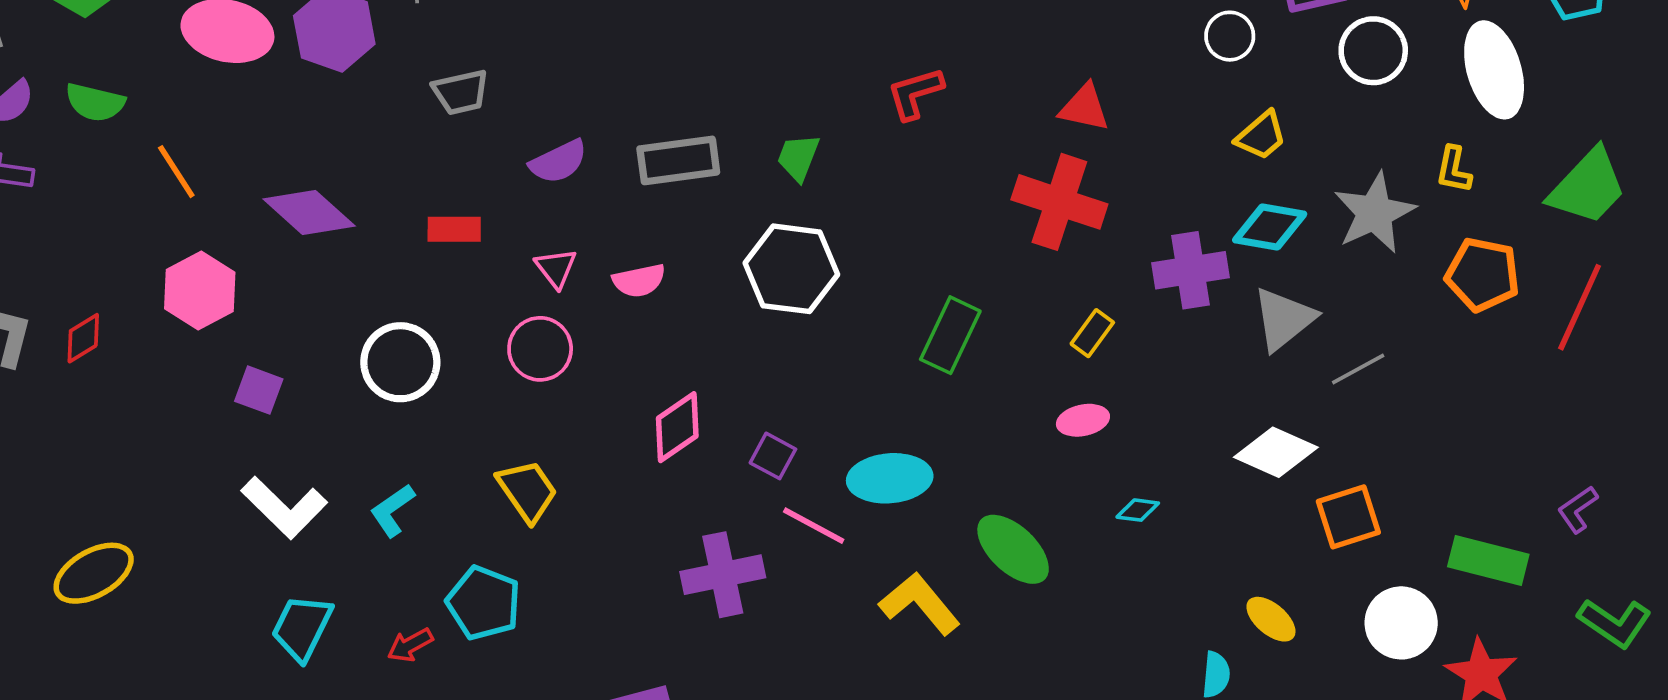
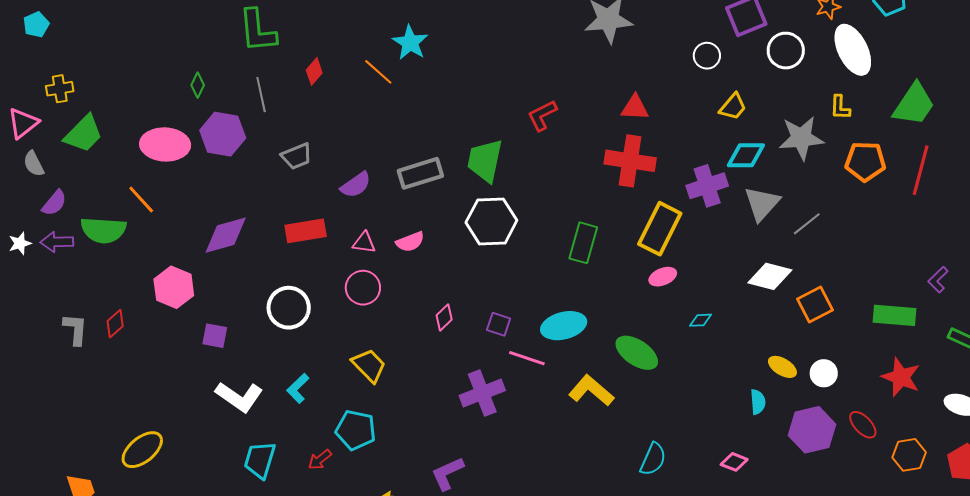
green semicircle: (95, 102) -> (103, 230), moved, size x1.4
green trapezoid: (798, 157) -> (485, 161), size x1.6
orange line: (176, 172) -> (141, 199), moved
purple diamond: (309, 213) -> (226, 235), turned -48
gray star: (1375, 213) -> (801, 138), turned 30
red rectangle: (454, 229) -> (306, 231), size x1.4
pink triangle: (556, 268) -> (364, 243), turned -35
yellow rectangle: (1092, 333) -> (660, 229), size x2.0
pink diamond: (677, 427) -> (444, 317), size x0.7
white circle: (1401, 623) -> (824, 373), moved, size x0.7

